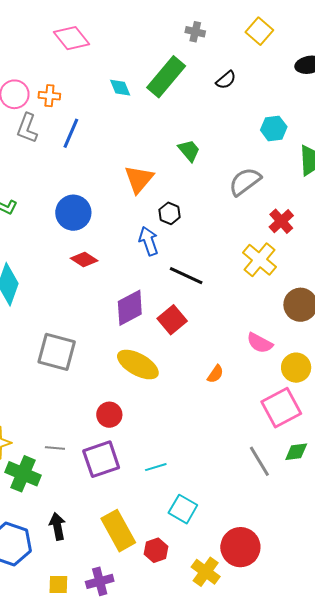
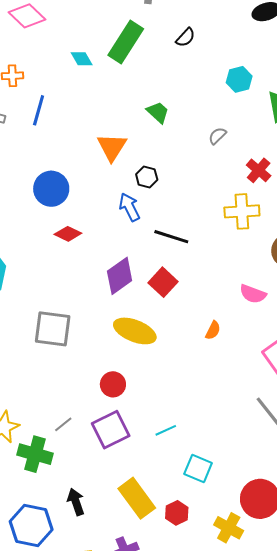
gray semicircle: (245, 182) -> (217, 136), size x0.6
yellow cross: (260, 260) -> (242, 211), turned -36
gray line: (55, 448) -> (63, 424), turned -36

